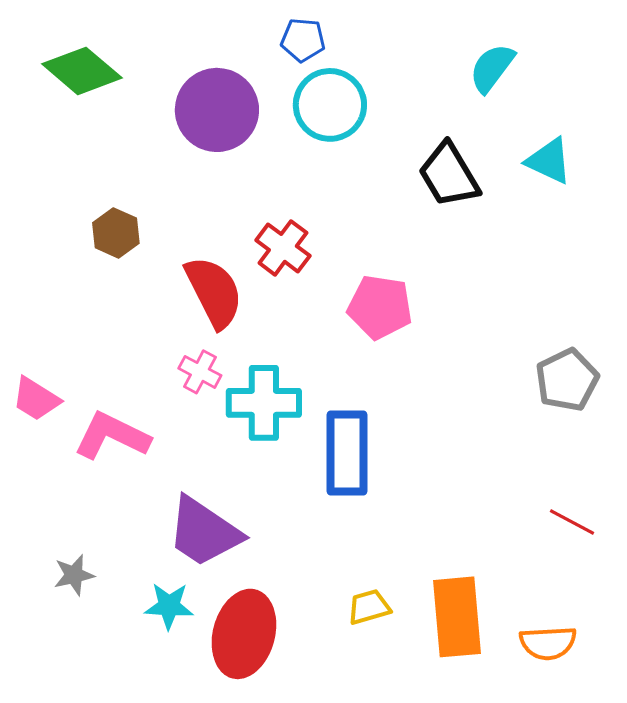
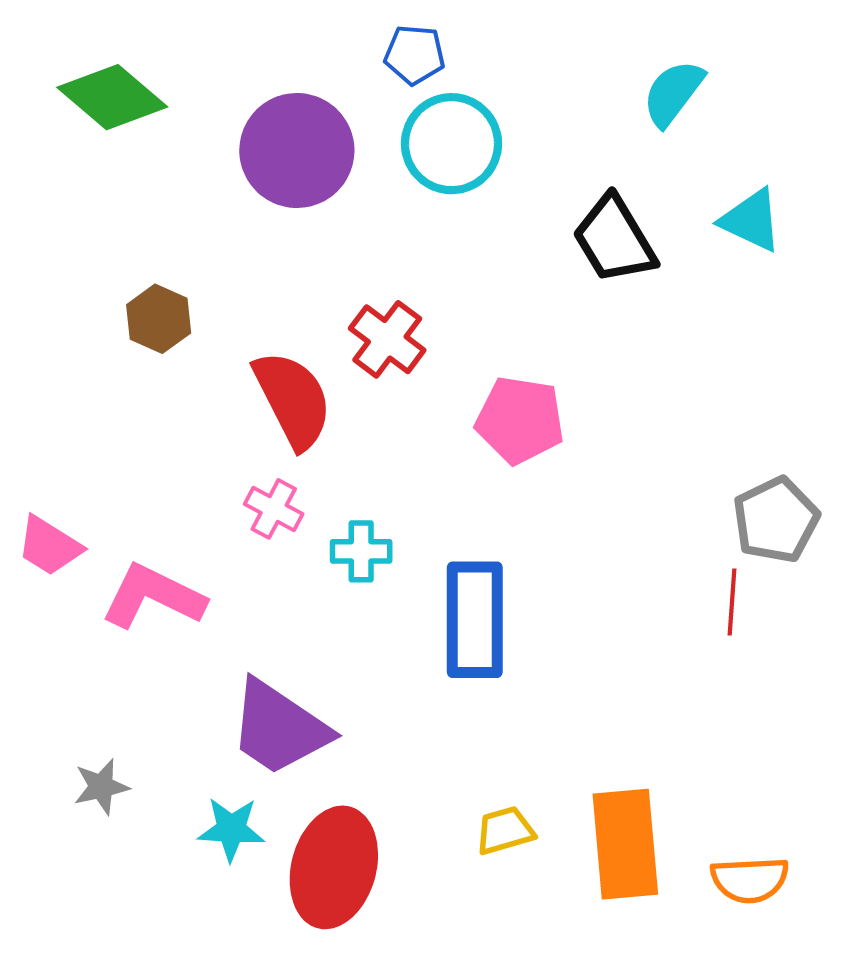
cyan cross: (264, 403) -> (361, 551), size x0.6
red line: (572, 522) -> (732, 602), moved, turned 66

